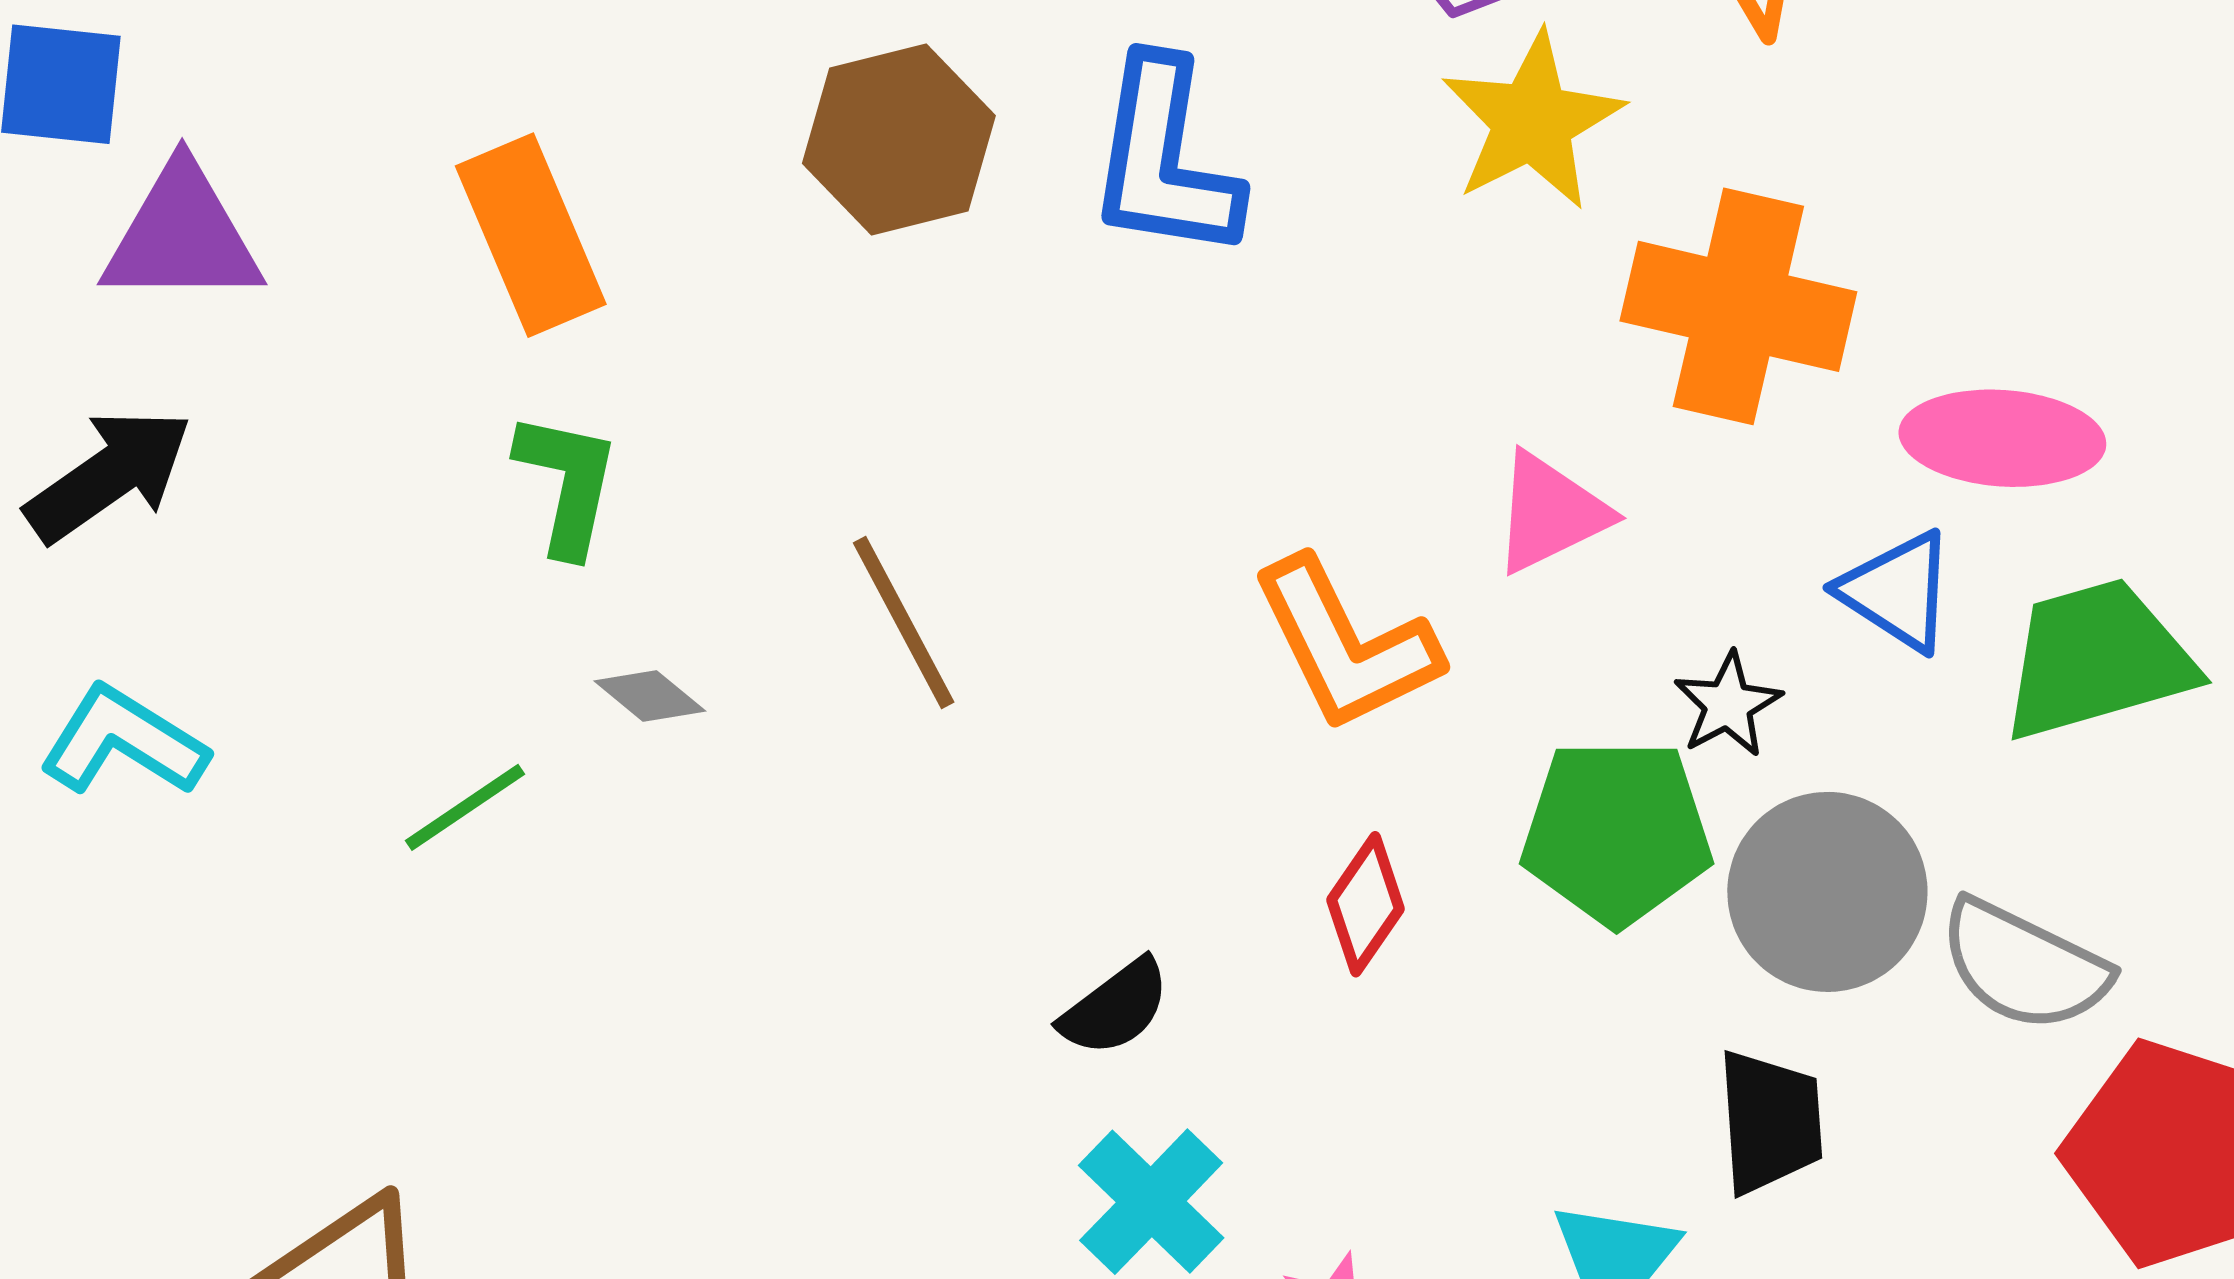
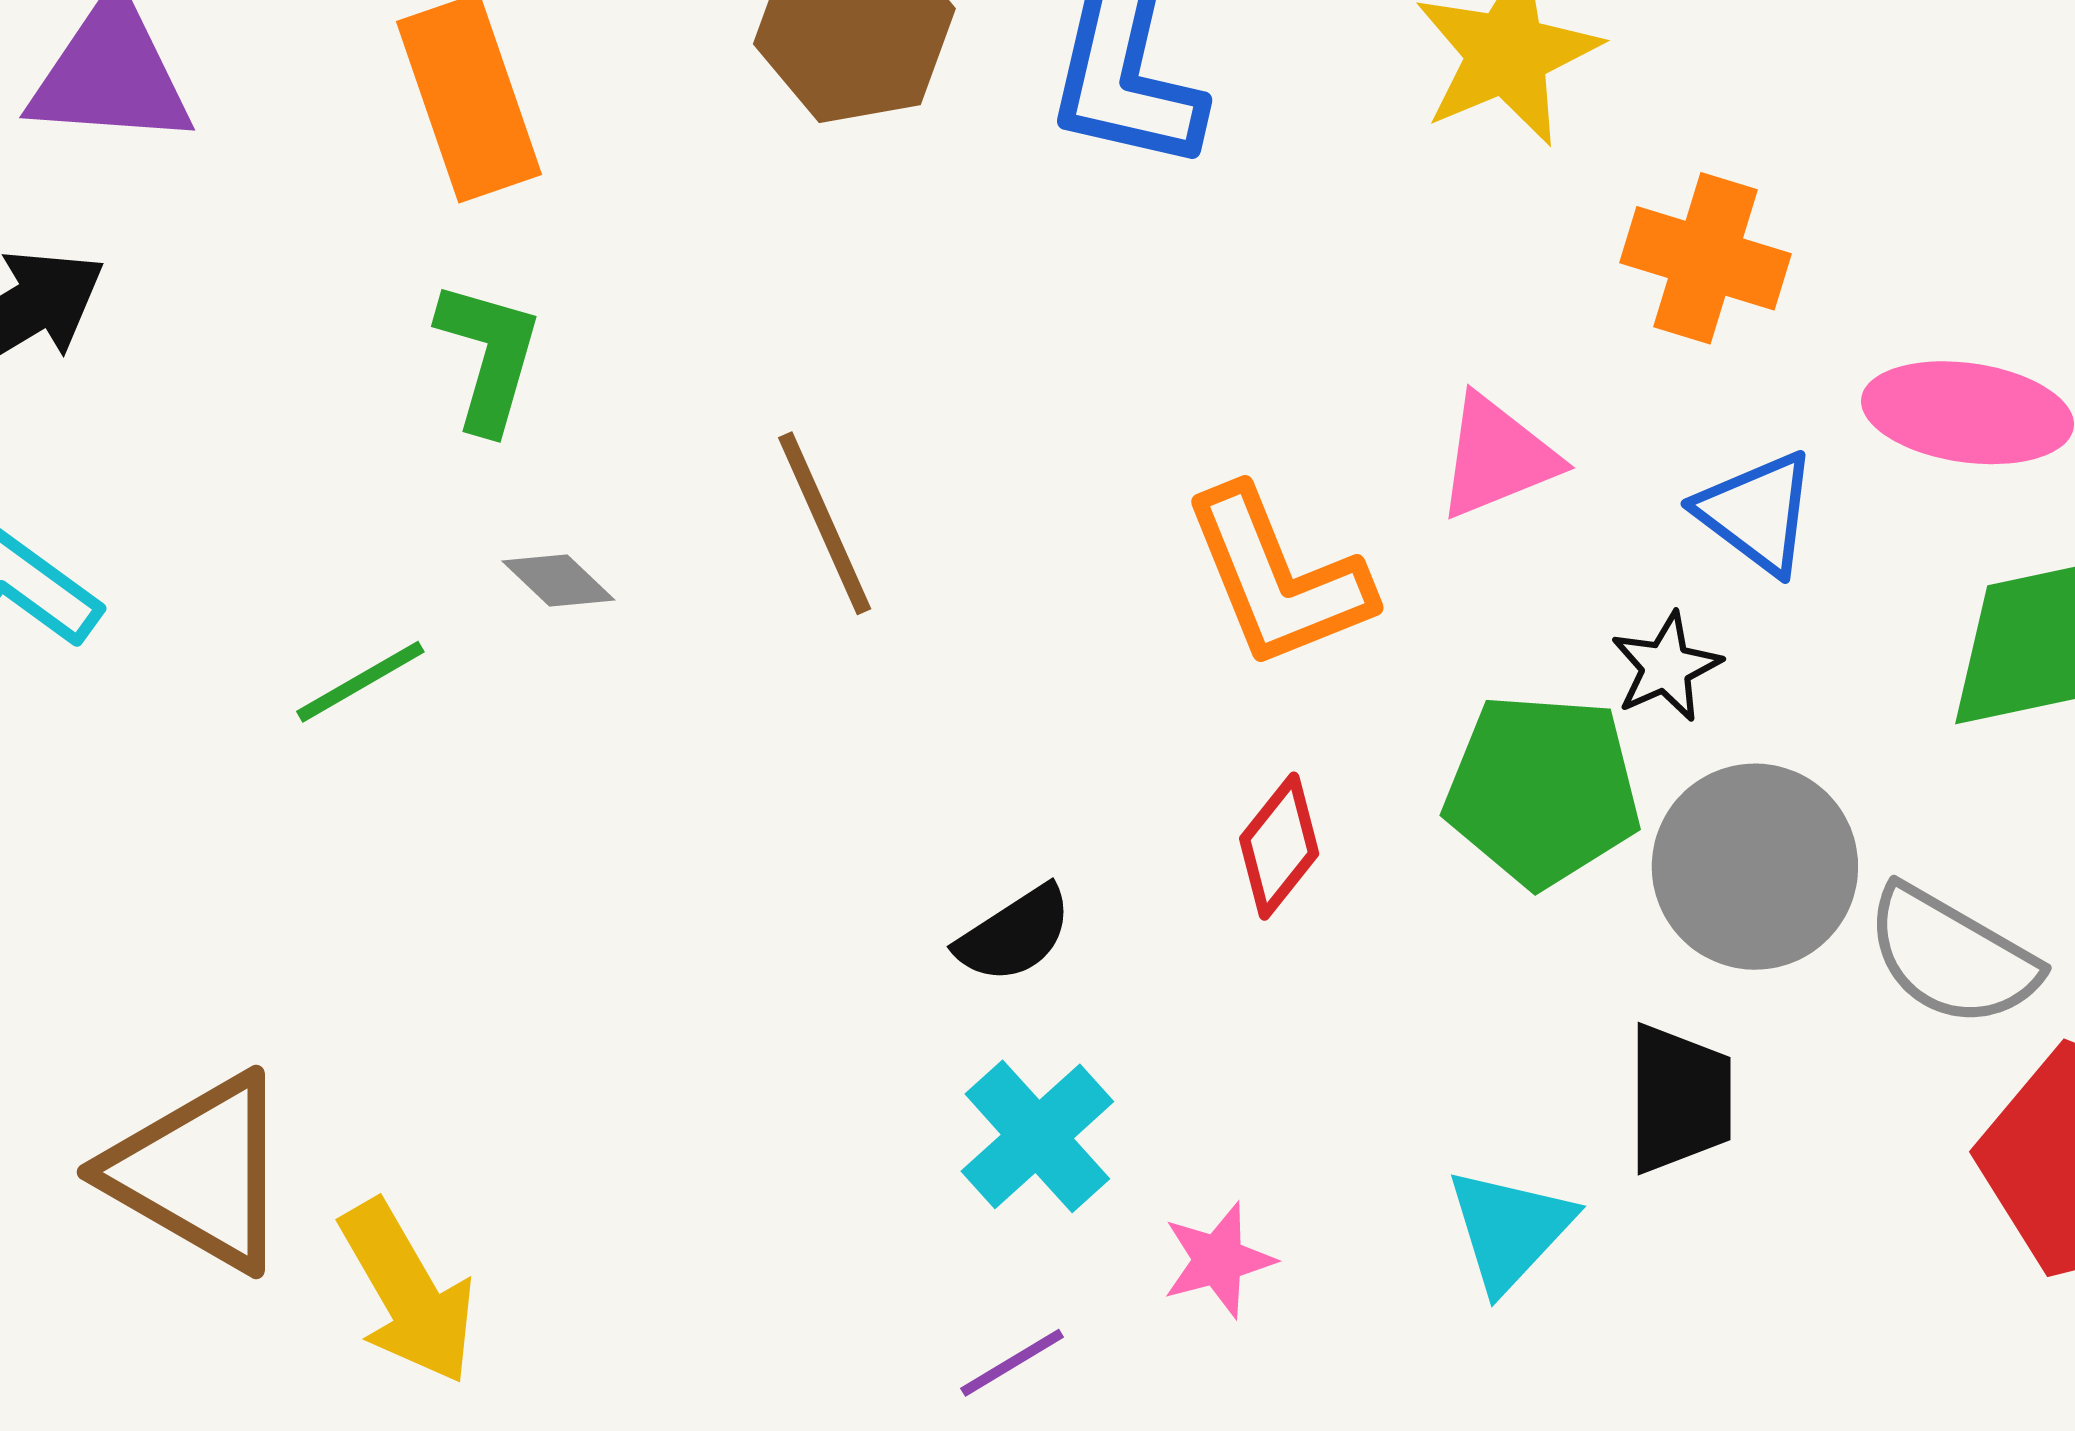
orange cross: (1738, 306) -> (1706, 258), size x0.7
blue triangle: (1897, 591) -> (1757, 513), moved

